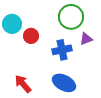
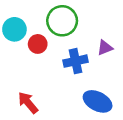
green circle: (71, 17) -> (62, 21), moved
blue ellipse: (64, 83) -> (98, 101), moved

